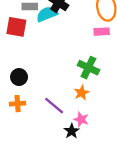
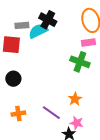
green cross: (88, 68) -> (80, 62), moved
black circle: (19, 77) -> (13, 79), moved

